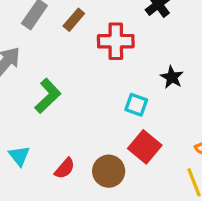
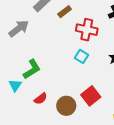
green L-shape: (48, 96) -> (32, 69), moved
cyan square: (136, 105) -> (82, 56), moved

